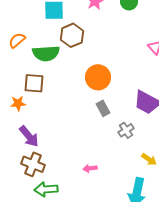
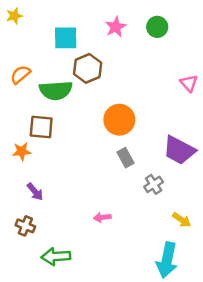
purple arrow: (29, 136) -> (35, 192), size x0.7
brown cross: (33, 164) -> (25, 226), moved, size x0.7
pink arrow: (90, 168) -> (102, 217), moved

